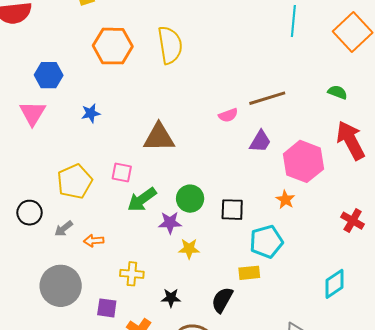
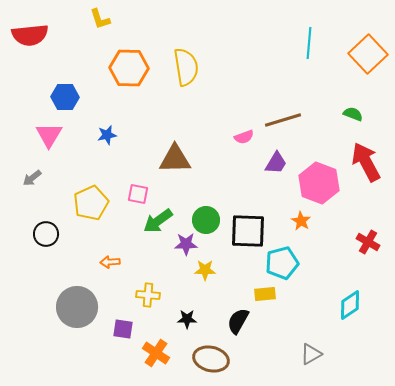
black square: (232, 210) -> (248, 231), size x1.5
gray arrow: (64, 229) -> (32, 178), moved

